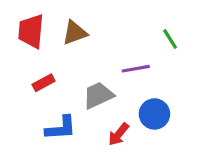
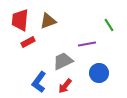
red rectangle: (44, 83) -> (28, 42), moved
blue L-shape: (61, 128) -> (39, 82), turned 130
red arrow: (119, 134) -> (65, 86), moved

